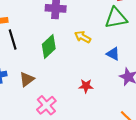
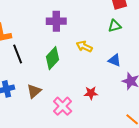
green triangle: (116, 18) -> (115, 26), size x0.6
pink cross: (46, 105) -> (63, 106), moved

